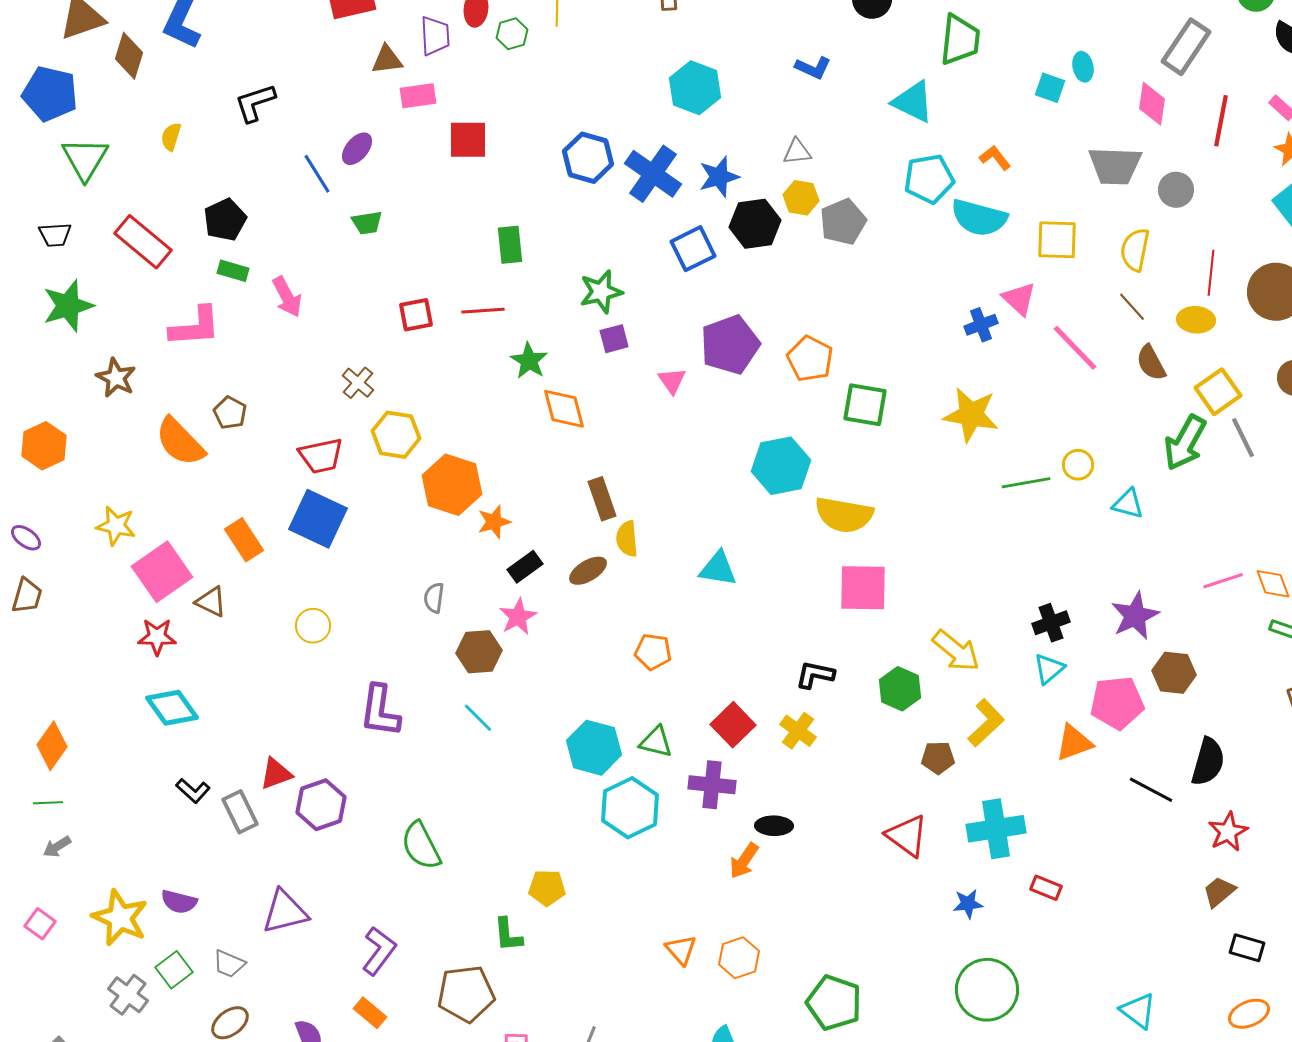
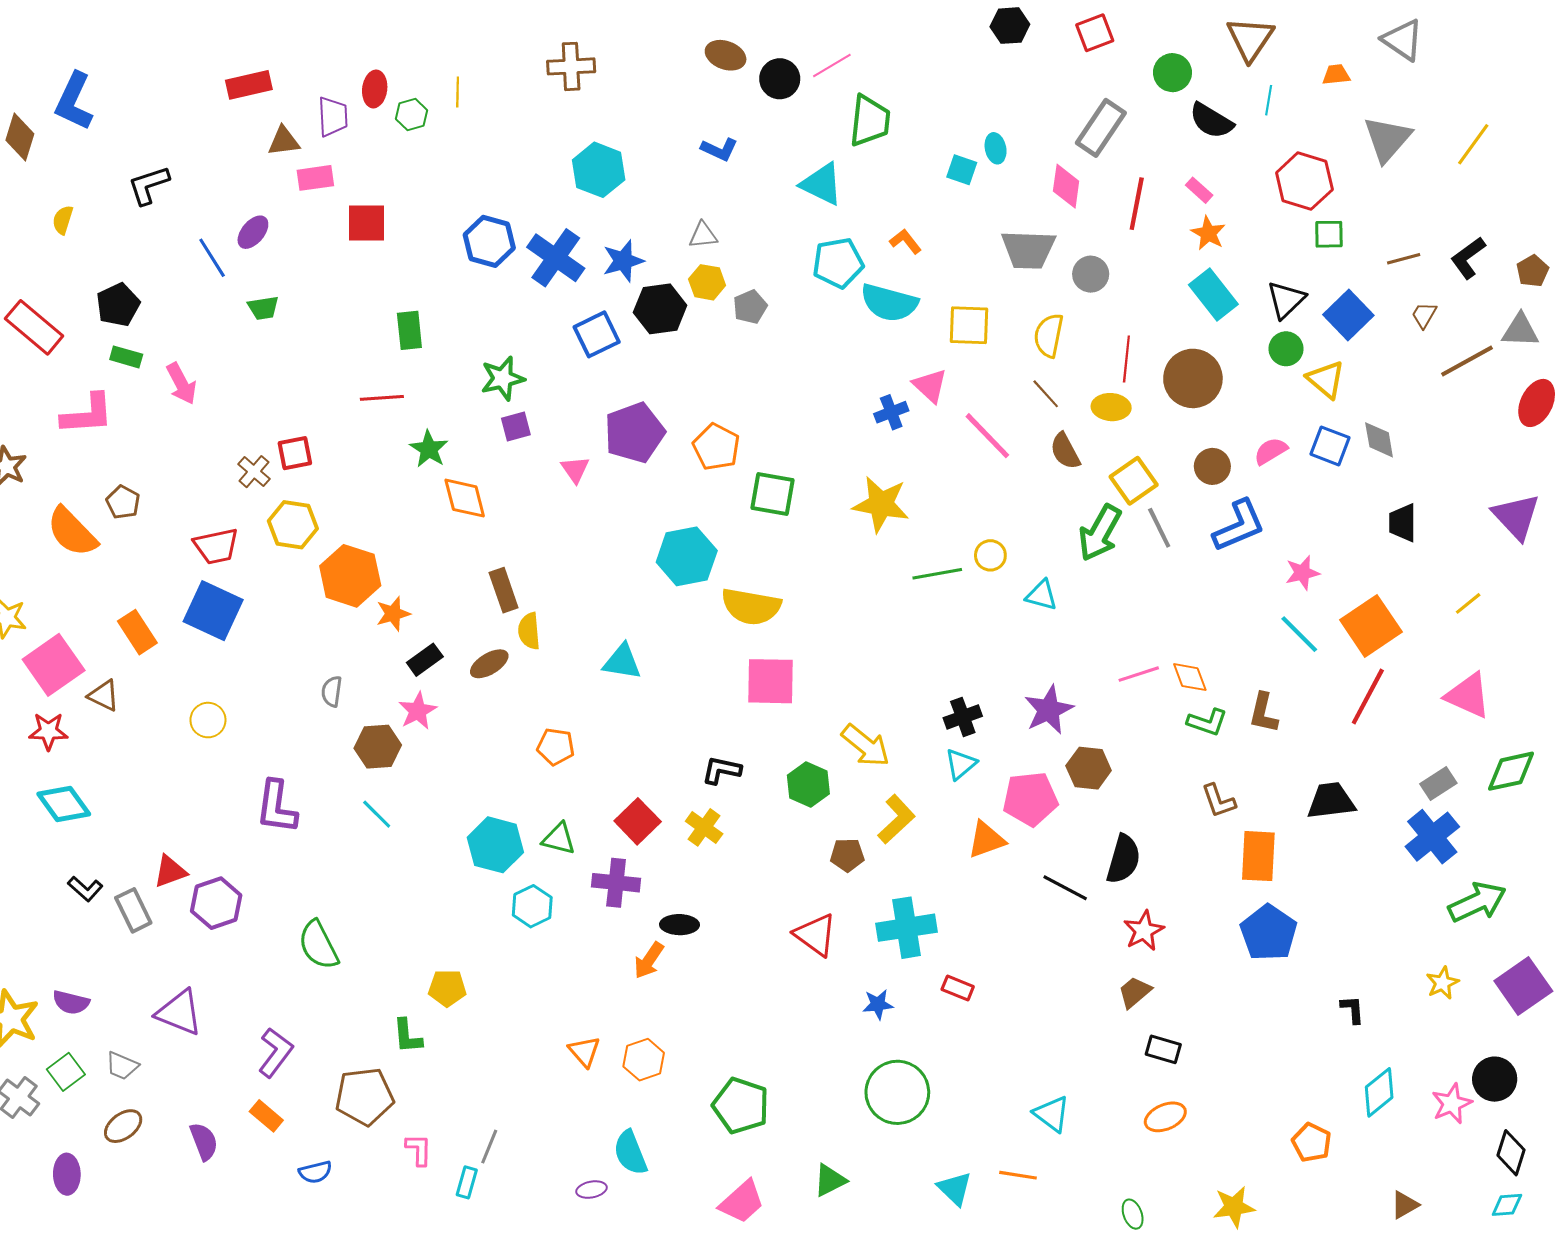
gray pentagon: (843, 222) -> (750, 307), size x0.7
red square: (416, 315) -> (295, 453), moved
cyan hexagon: (630, 808) -> (532, 906), size x0.7
purple triangle: (285, 912) -> (179, 1013), turned 36

